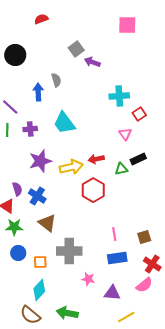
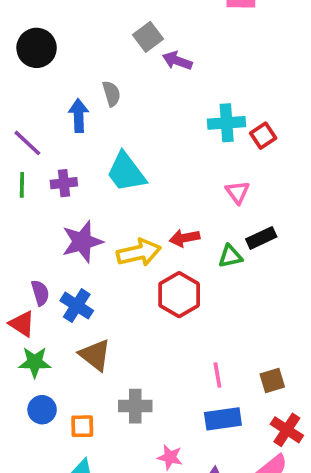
red square: (139, 114) -> (263, 136), moved
gray cross: (69, 251) -> (135, 406), size x0.7

